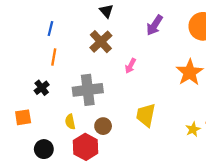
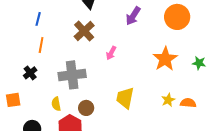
yellow star: (193, 129) -> (168, 100), moved

